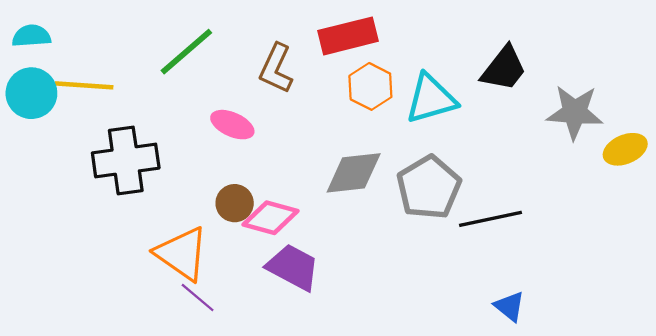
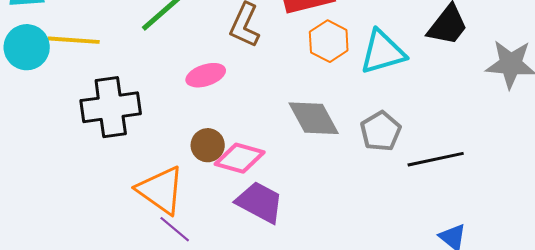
pink ellipse: (232, 125) -> (206, 75), turned -42
gray diamond: (354, 173) -> (314, 118), turned 68
gray pentagon: (429, 187) -> (381, 131), size x0.7

